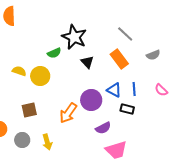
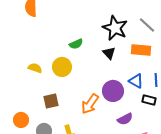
black star: (74, 37) -> (115, 28), moved
orange rectangle: (119, 59) -> (141, 50), turned -48
yellow semicircle: (19, 71) -> (35, 68), moved

